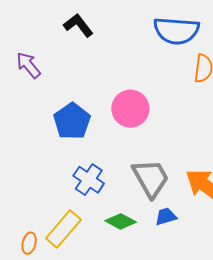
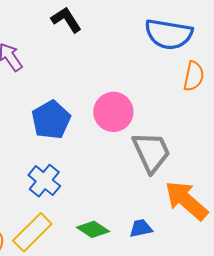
gray trapezoid: (151, 178) -> (151, 152), moved
blue cross: (89, 180) -> (44, 181), moved

